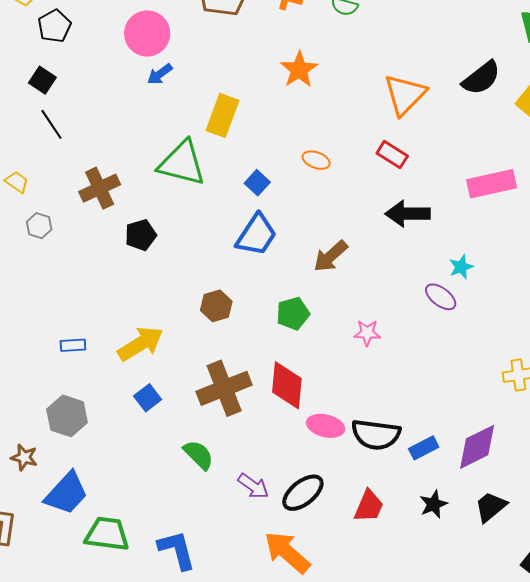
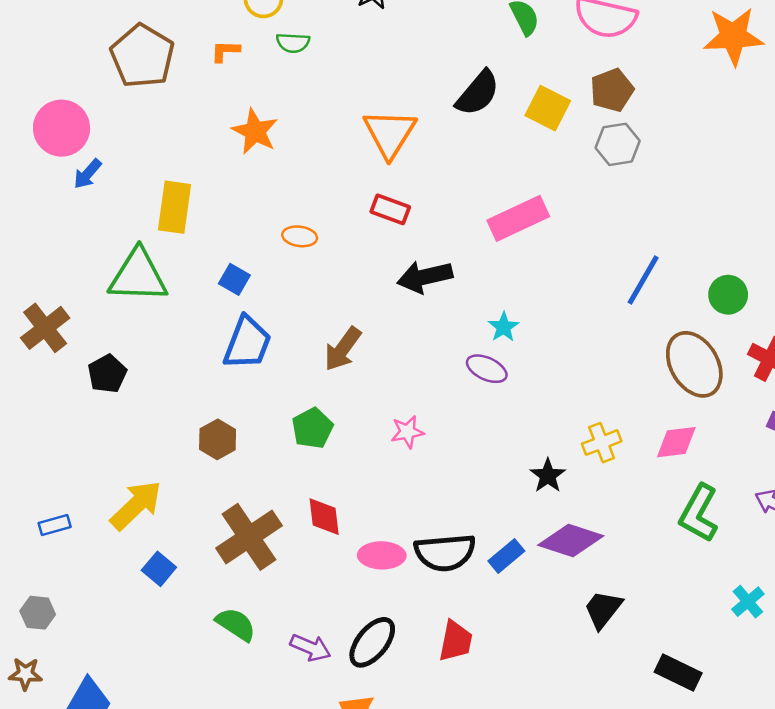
red diamond: (287, 385) -> (324, 517), size x0.7
gray hexagon: (67, 416) -> (38, 613), moved, size x0.7
purple diamond: (477, 447) -> (571, 540), turned 57
black star: (433, 504) -> (548, 476), moved

